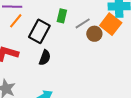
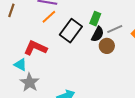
brown circle: (94, 34) -> (107, 46), moved
black semicircle: (45, 58) -> (98, 34), moved

